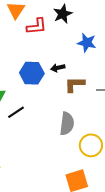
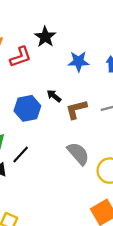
black arrow: (58, 68) -> (54, 96), turned 64
gray semicircle: (67, 124) -> (78, 154), turned -35

